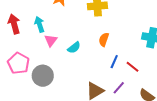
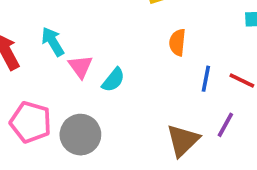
cyan semicircle: (74, 48) -> (113, 80), moved

